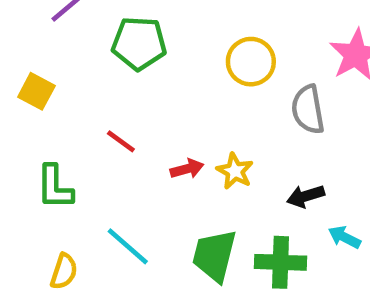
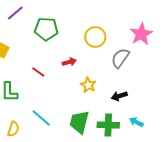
gray semicircle: (308, 109) -> (120, 58), turned 45
red arrow: (187, 169) -> (69, 62), moved
cyan arrow: (344, 237) -> (136, 122), moved

